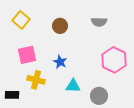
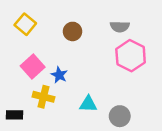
pink square: (27, 55) -> (33, 67), turned -30
pink hexagon: (114, 60) -> (131, 56), moved
blue star: (60, 62) -> (59, 75), moved

